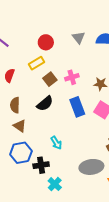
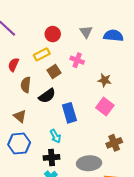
pink cross: (72, 77) -> (77, 60), moved, turned 32
brown semicircle: (15, 105) -> (26, 85), moved
blue rectangle: (77, 107) -> (69, 113), moved
black cross: (41, 165) -> (52, 157), moved

